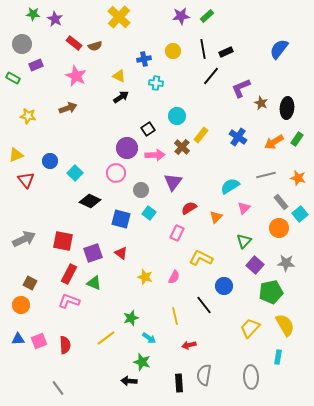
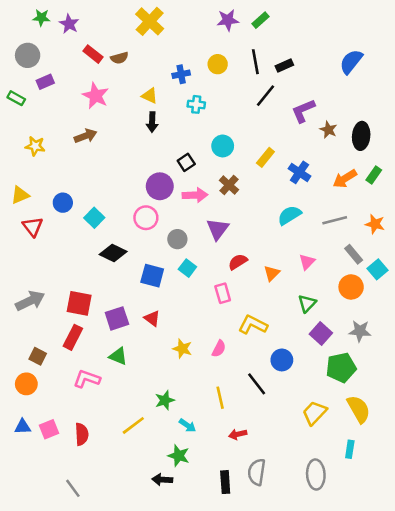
black arrow: (121, 97) -> (152, 122), turned 126
yellow rectangle: (201, 135) -> (265, 157), moved
cyan semicircle: (230, 186) -> (289, 215), moved
pink rectangle: (177, 233) -> (223, 293), turned -42
red rectangle: (69, 274) -> (73, 337), moved

